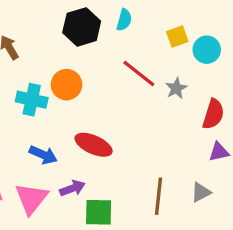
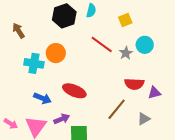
cyan circle: (207, 50) -> (145, 45), moved
red semicircle: (213, 114) -> (134, 84), moved, turned 78
brown line: (158, 196) -> (117, 109), moved, turned 35

